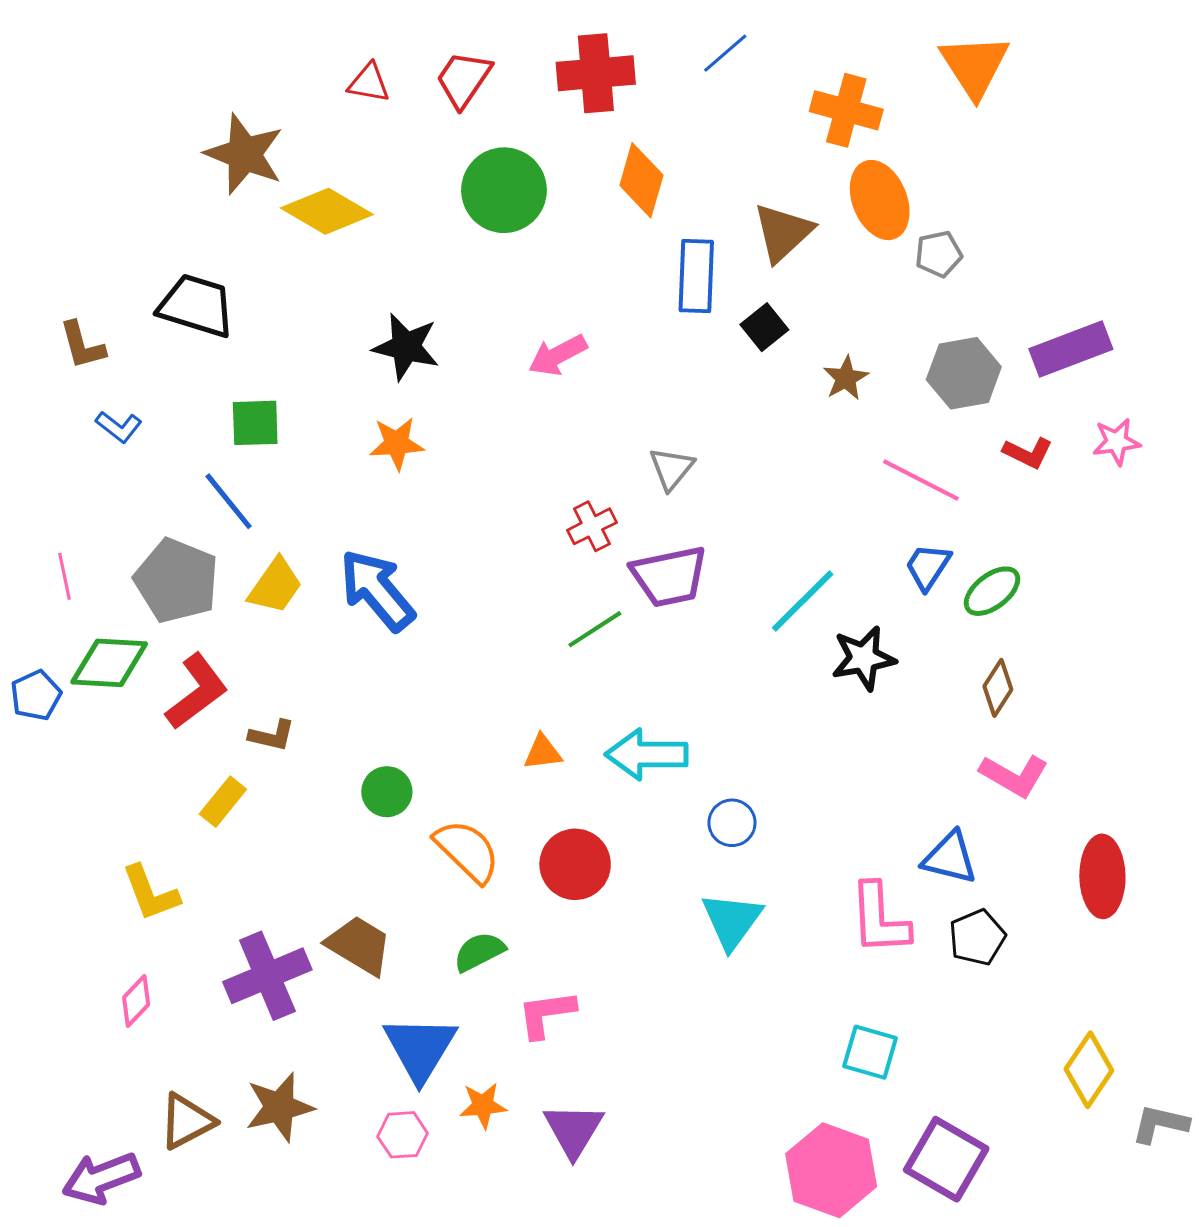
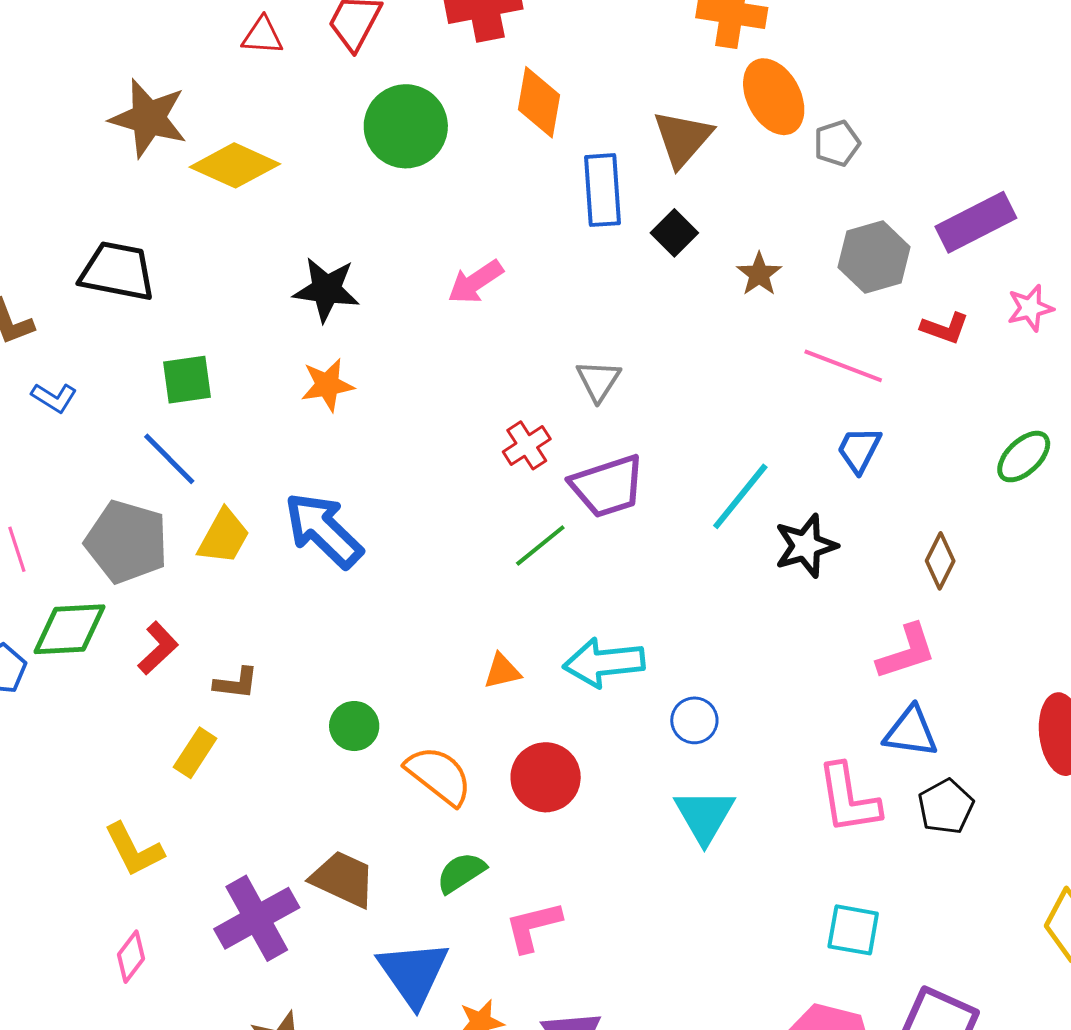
green ellipse: (992, 591) -> (1024, 457), moved
red L-shape: (197, 692) -> (158, 648), size x0.7
pink L-shape: (1014, 775) -> (906, 652), moved, turned -42

